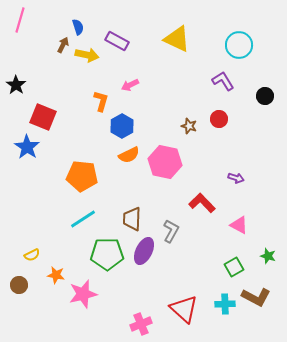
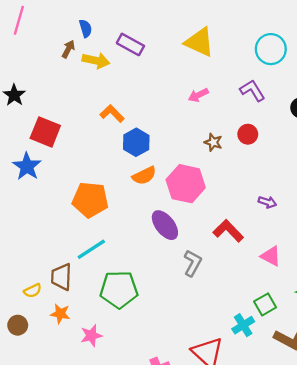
pink arrow: (130, 85) -> (198, 95), moved
orange L-shape: (101, 101) -> (112, 113), turned -60
brown trapezoid: (132, 219) -> (61, 277), moved
purple ellipse: (144, 251) -> (165, 225), moved, turned -64
pink star: (83, 294) -> (91, 336), size x0.7
cyan cross: (225, 304) -> (243, 325), moved, turned -30

